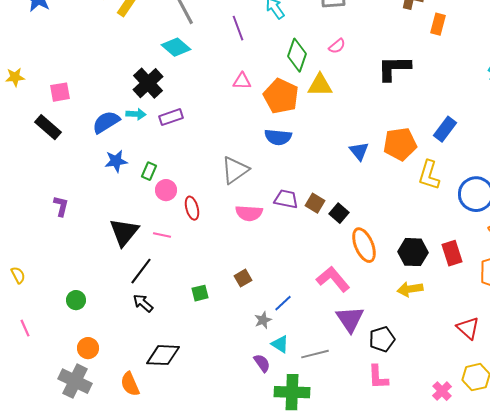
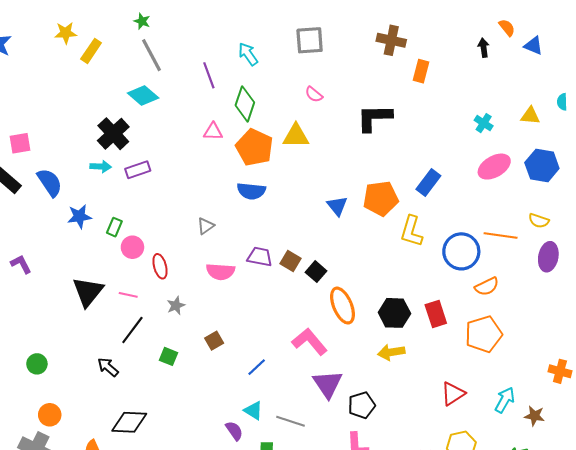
pink semicircle: (337, 46) -> (314, 94), turned 78
green diamond: (297, 55) -> (245, 104), moved
blue semicircle: (106, 122) -> (50, 182), moved, turned 88
gray triangle: (235, 170) -> (206, 226), size x0.6
purple L-shape: (61, 206) -> (21, 264), turned -40
black line: (141, 271) -> (132, 330), moved
green square: (200, 293) -> (169, 356), turned 36
gray star: (263, 320) -> (176, 306), moved
red triangle: (468, 328) -> (453, 394), turned 45
gray line: (315, 354) -> (291, 421), turned 32

